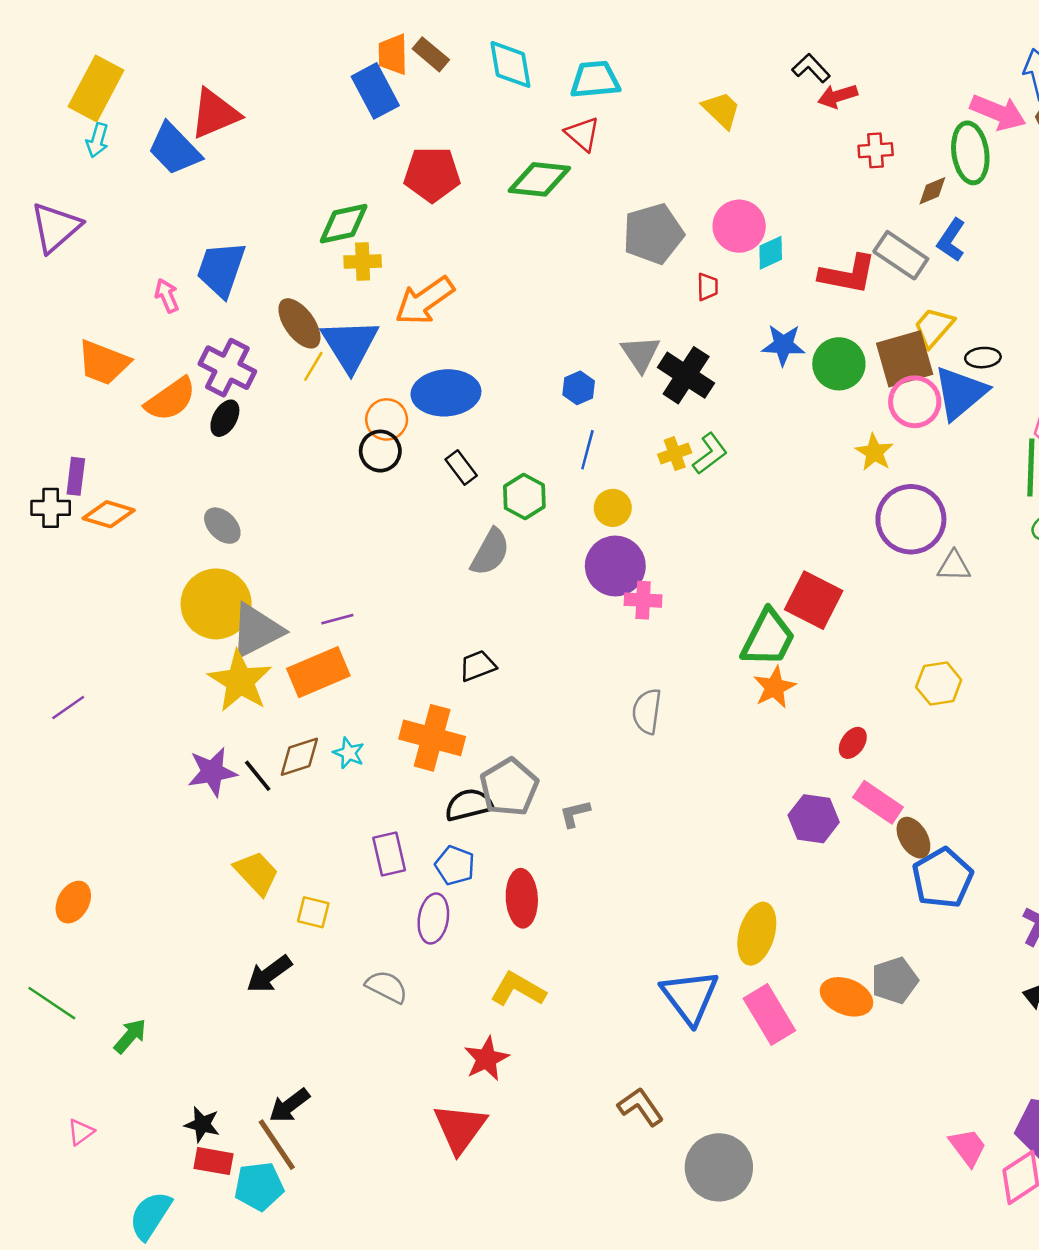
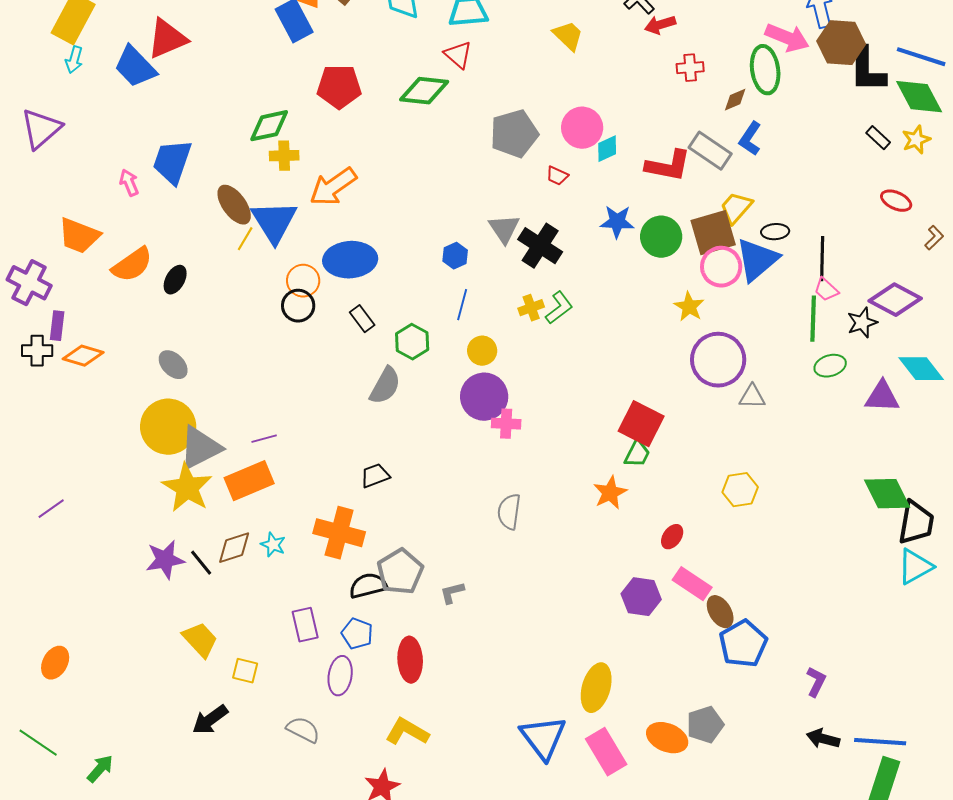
red trapezoid: (708, 287) -> (557, 176), turned 115
purple cross: (227, 368) -> (29, 283), moved
green trapezoid: (768, 638) -> (637, 454), moved, size x0.6

